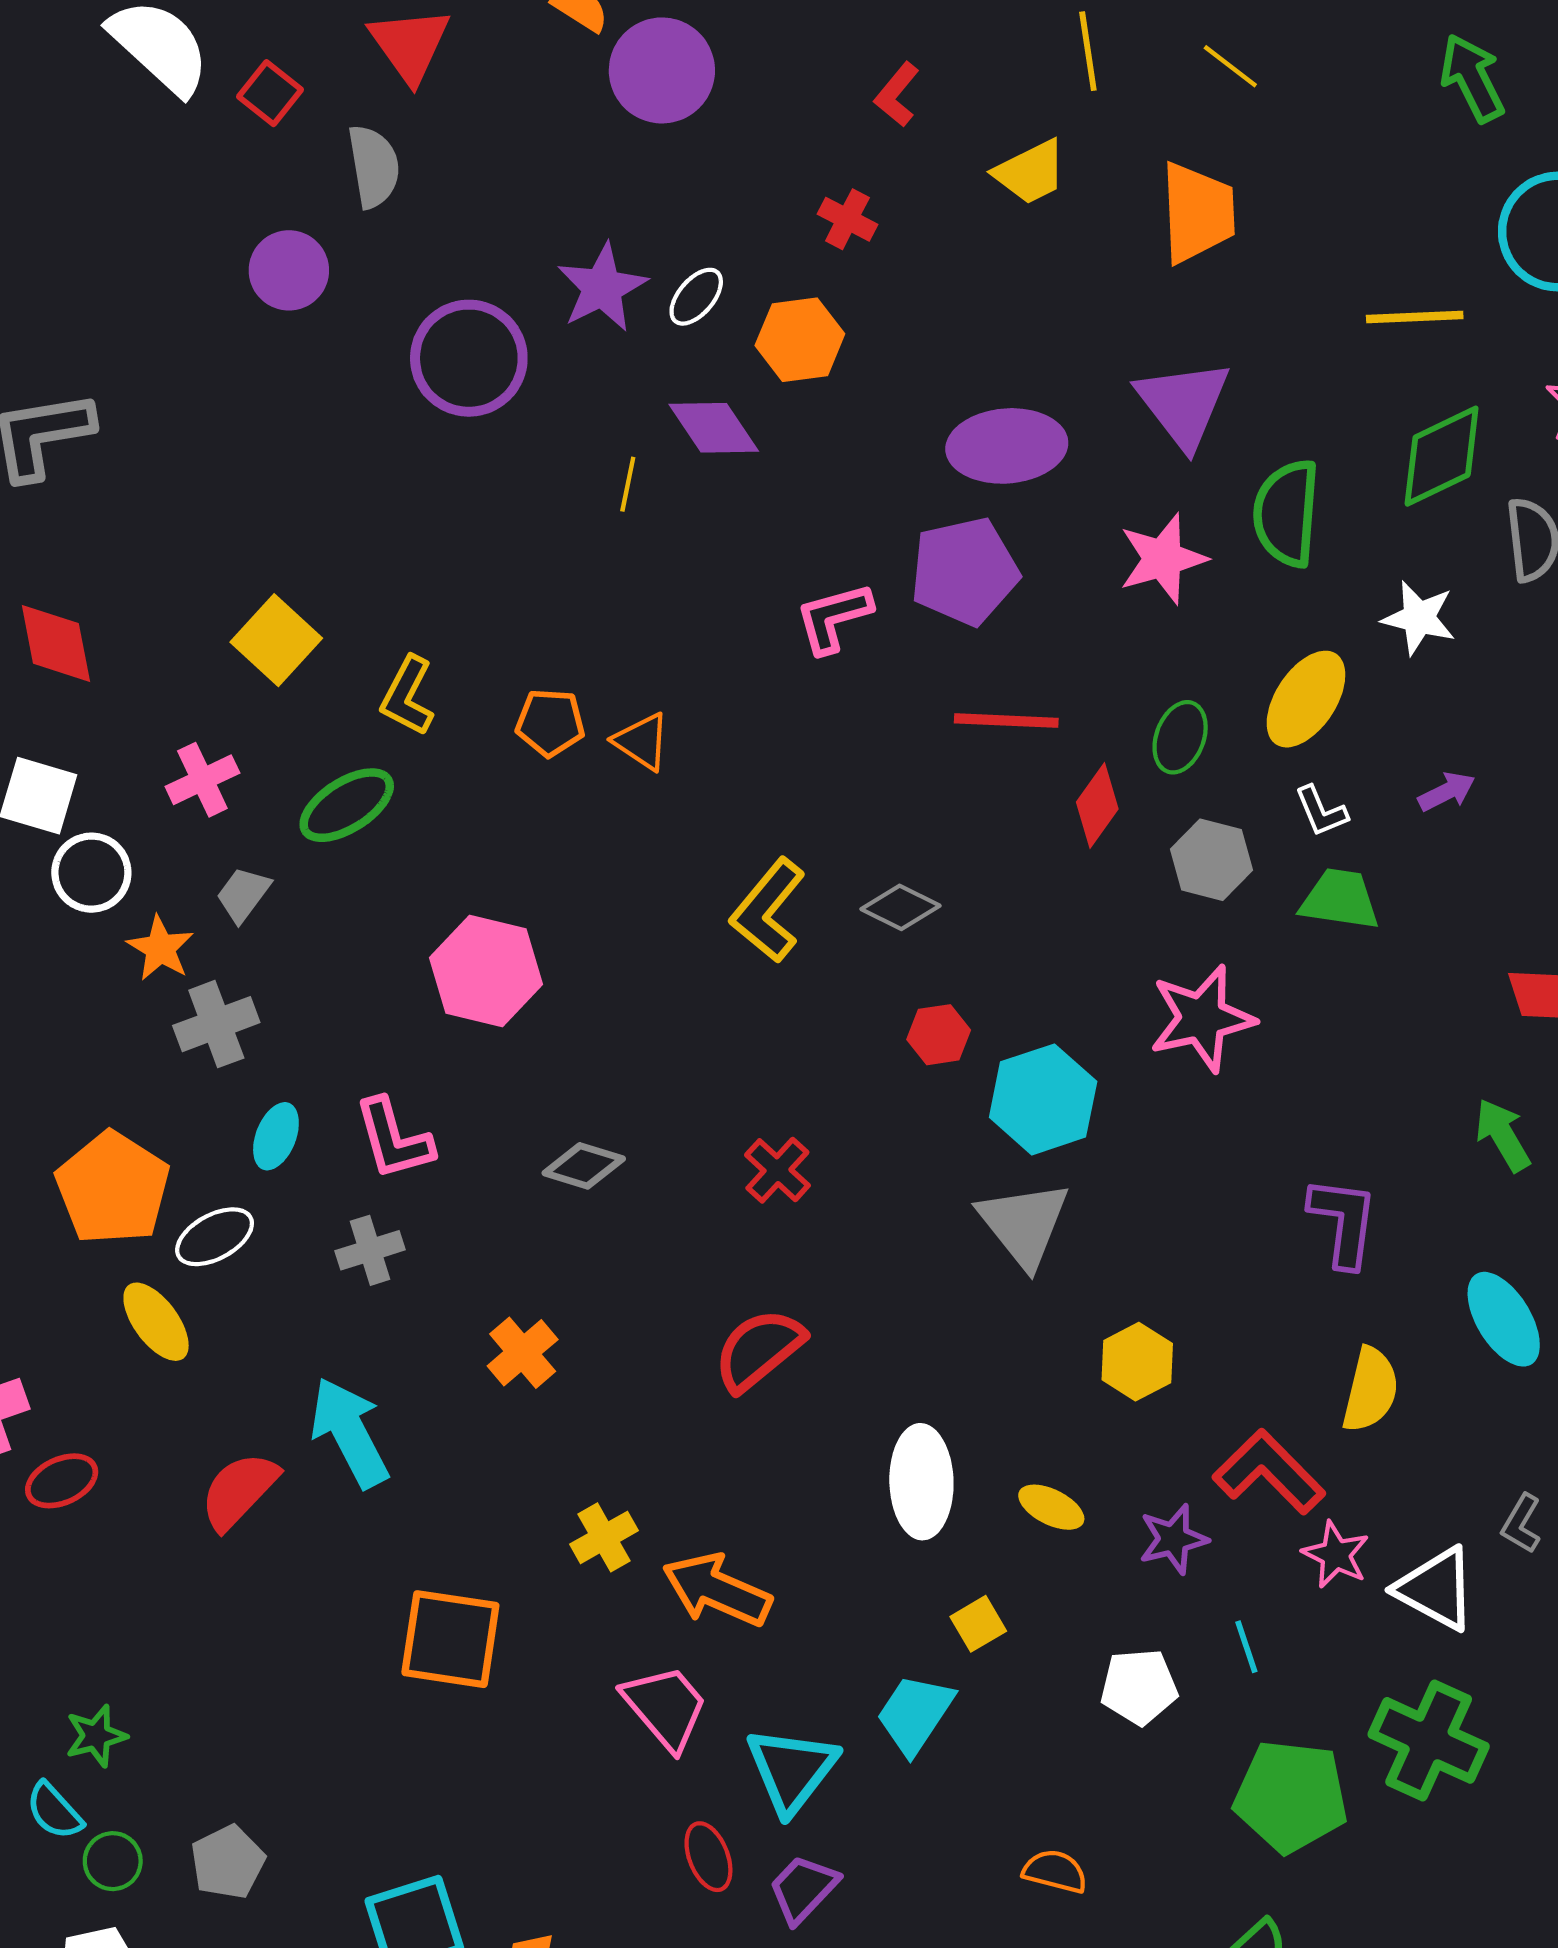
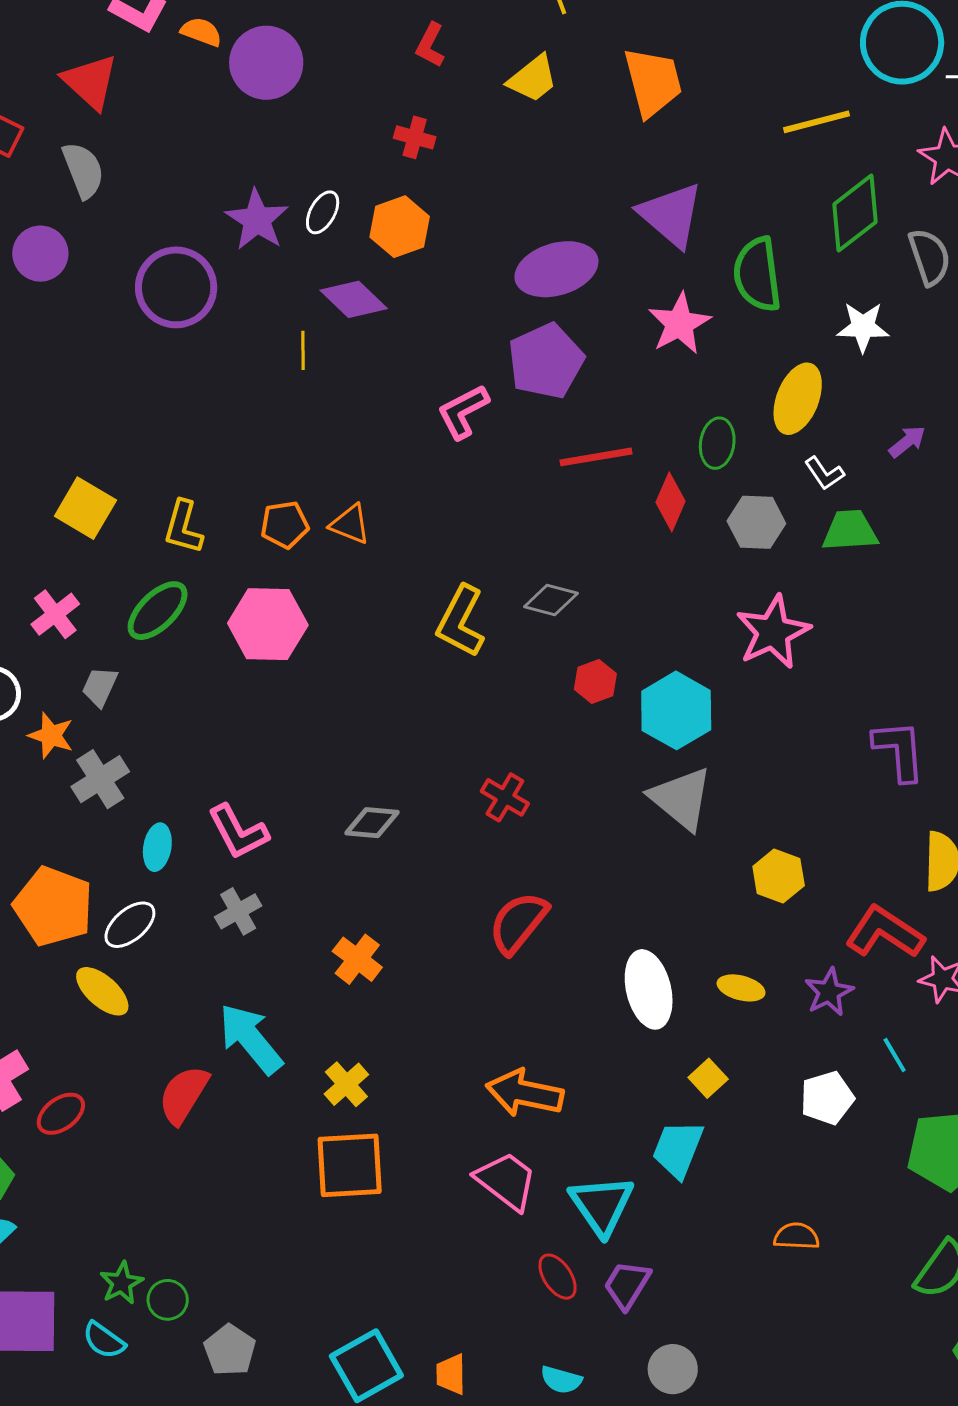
pink hexagon: (486, 971) -> (268, 624), moved
yellow cross: (604, 1537) -> (346, 1084), moved
green circle: (113, 1861) -> (168, 1300), moved

